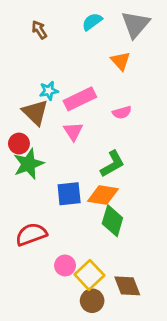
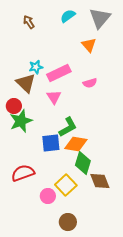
green L-shape: (112, 164) -> (68, 127), moved
yellow square: (89, 275) -> (66, 185), moved
brown diamond: (127, 286) -> (100, 181), moved

